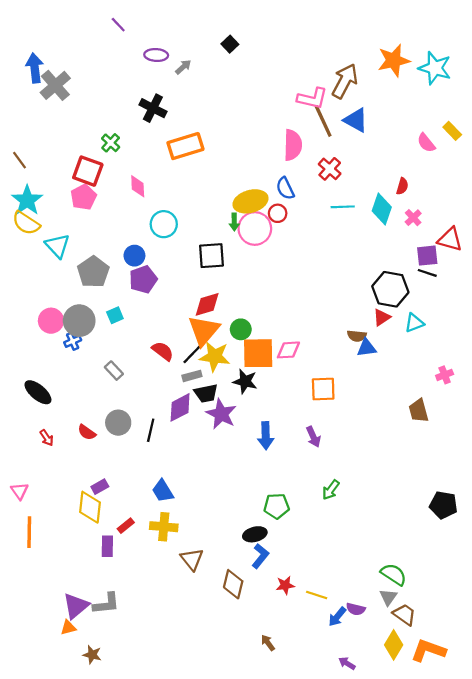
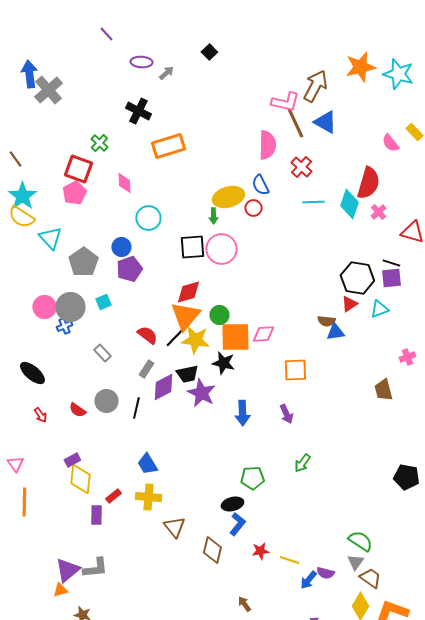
red semicircle: (402, 186) -> (368, 183), size x2.0
pink circle: (255, 229) -> (221, 249), moved
purple square: (427, 256) -> (391, 278), moved
gray rectangle: (192, 376) -> (146, 369), moved, turned -42
purple rectangle: (100, 487) -> (72, 460), moved

